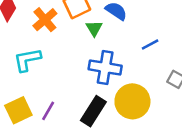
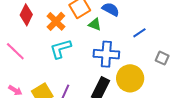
green triangle: (94, 28) -> (95, 24), turned -32
cyan L-shape: (27, 60) -> (61, 49), moved

